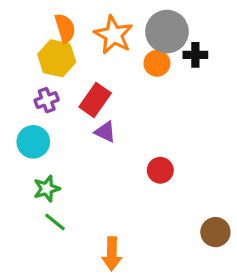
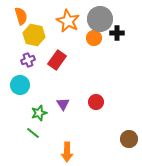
orange semicircle: (65, 28) -> (21, 16), moved
purple triangle: (105, 132) -> (63, 104), moved, turned 32
green star: (47, 189) -> (39, 113), moved

